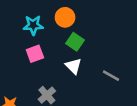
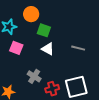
pink square: (35, 54) -> (16, 48), turned -32

